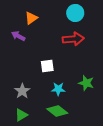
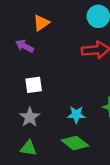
white square: (47, 66) -> (34, 85), moved
green triangle: (21, 115) -> (28, 148), turned 40

